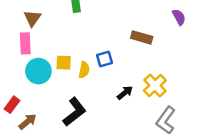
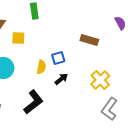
yellow square: (64, 63) -> (18, 38), moved
black arrow: (125, 93) -> (61, 79), moved

